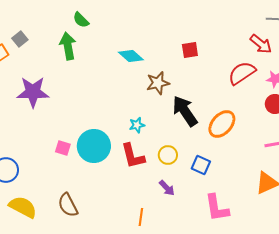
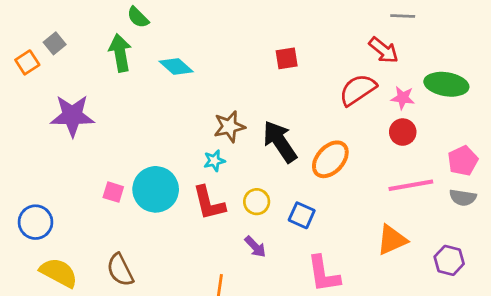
cyan diamond: (131, 56) -> (176, 67), moved
brown star: (158, 83) -> (229, 127), moved

